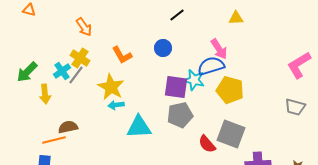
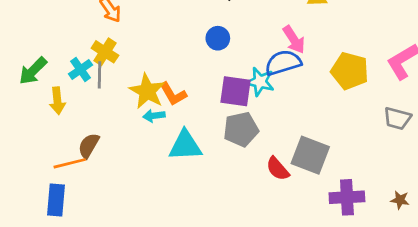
orange L-shape: (122, 55) -> (173, 94), moved
gray line: (76, 75) -> (100, 75), turned -36
yellow pentagon: (230, 90) -> (350, 71), moved
brown semicircle: (68, 127) -> (89, 146), turned -48

